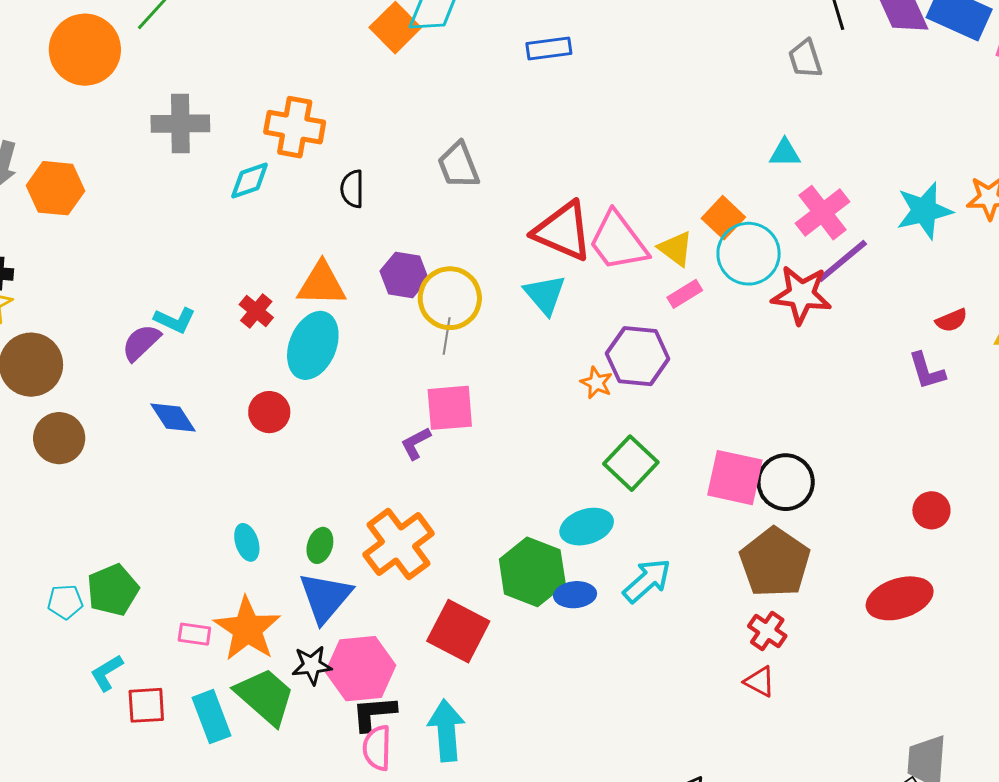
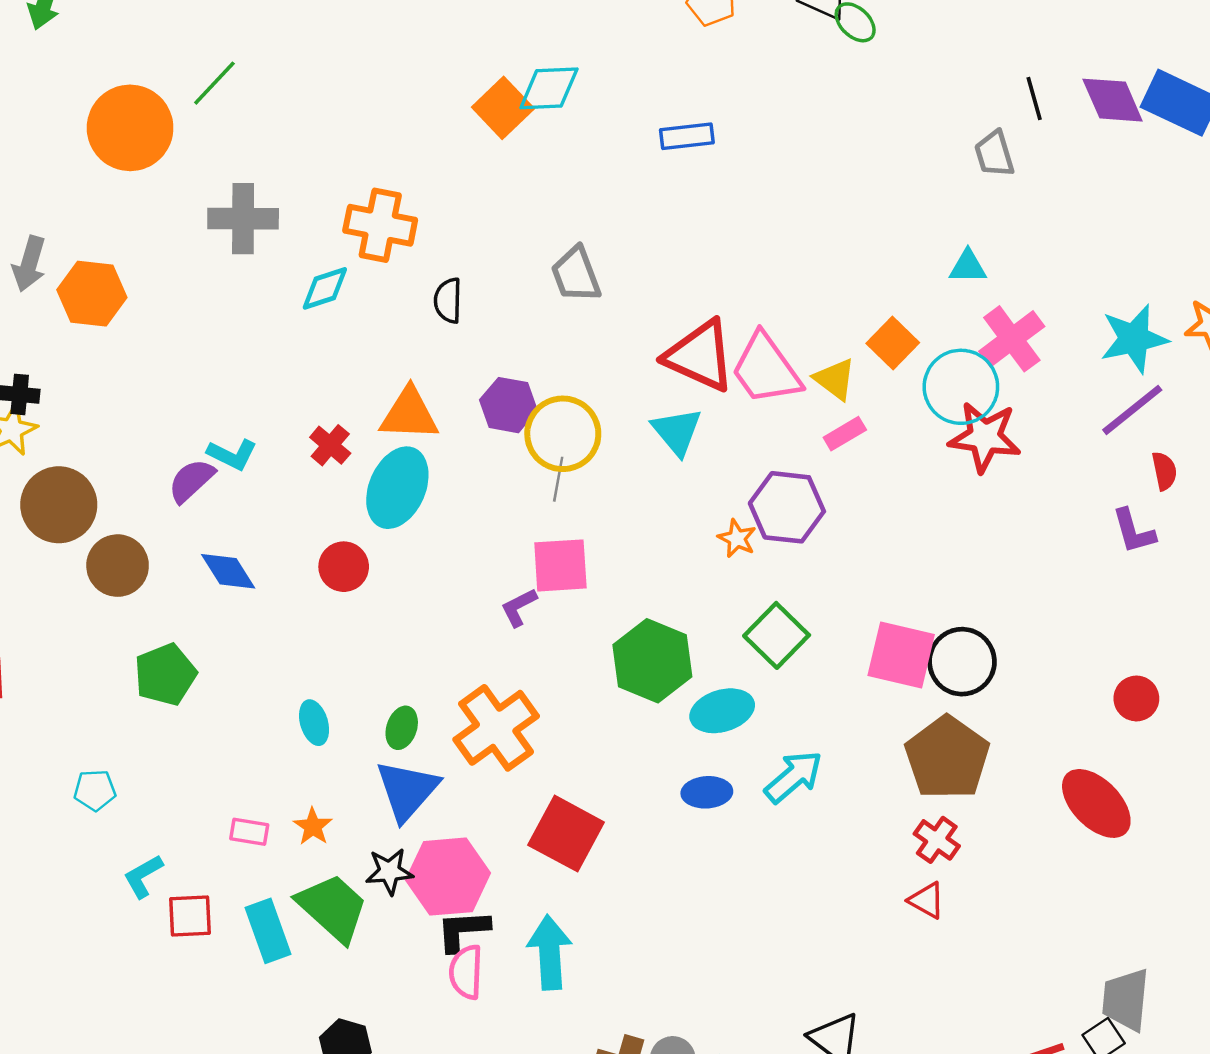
cyan circle: (749, 254) -> (961, 387), moved
purple line: (842, 261) -> (1132, 410), moved
red semicircle: (951, 320) -> (1164, 471), turned -80
brown circle: (59, 438) -> (118, 566), moved
green hexagon: (532, 572) -> (652, 661), moved
green pentagon: (113, 590) -> (165, 675), moved
red ellipse: (900, 598) -> (1096, 803), turned 62
orange star: (247, 629) -> (313, 827), size x0.5

